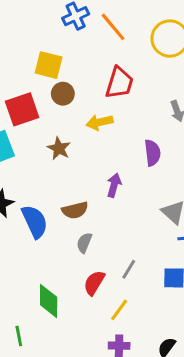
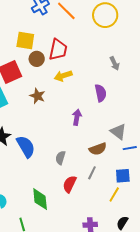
red trapezoid: (119, 83) -> (58, 50), moved
brown semicircle: (75, 210) -> (98, 149), moved
yellow line: (119, 310) -> (114, 195), moved

